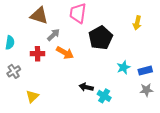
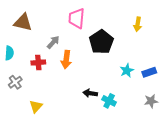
brown triangle: (39, 16) -> (23, 22), moved
orange arrow: (65, 53) -> (66, 60), turned 72
gray star: (146, 90) -> (151, 101), moved

